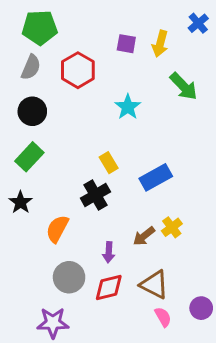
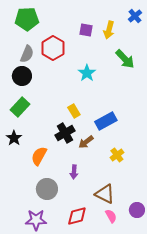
gray semicircle: (31, 67) -> (27, 54), moved
brown arrow: (144, 236) -> (86, 142), moved
red diamond: (109, 288) -> (77, 216), moved

